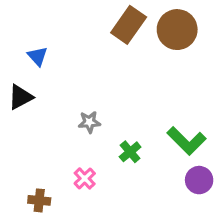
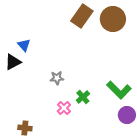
blue triangle: (38, 56) -> (24, 45), moved
pink cross: (85, 178) -> (64, 108), moved

